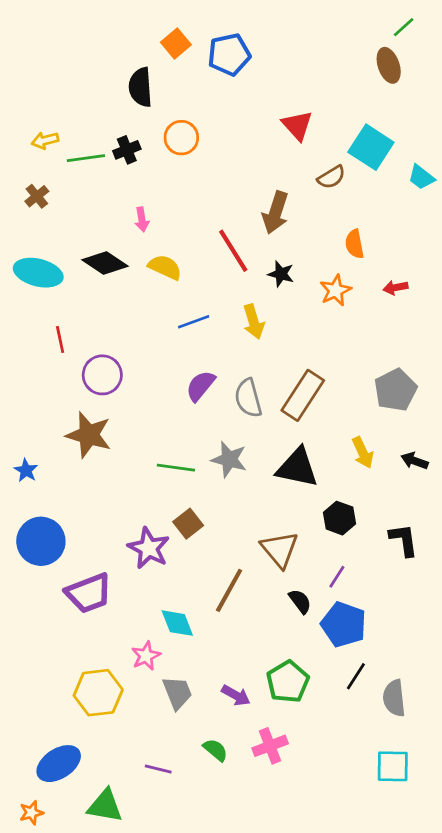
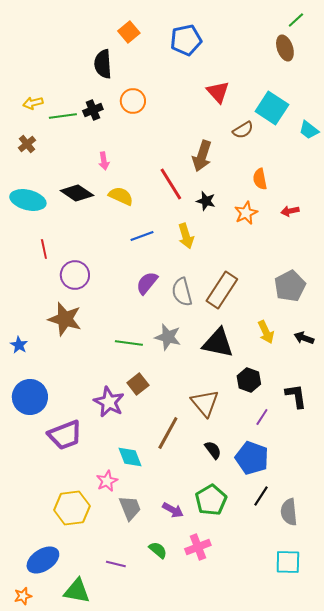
blue pentagon: (229, 54) -> (186, 40), moved
purple line: (337, 577) -> (262, 417), moved
black semicircle: (300, 601) -> (213, 450), moved

